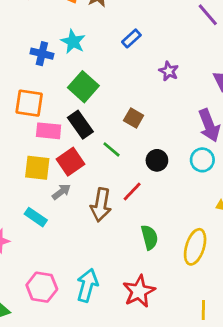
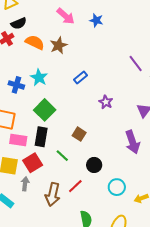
black rectangle: (80, 125) -> (41, 137), turned 42
cyan circle: (202, 160) -> (117, 187), moved
gray arrow: (61, 192) -> (25, 184), turned -48

